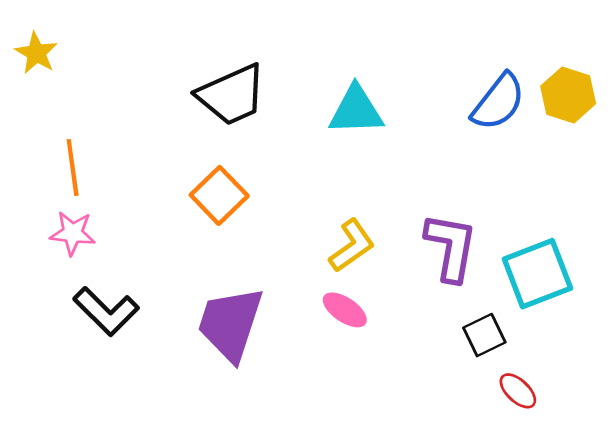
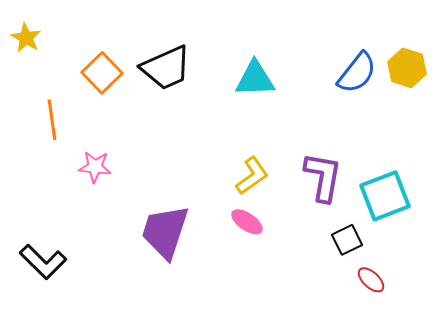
orange square: (219, 195) -> (102, 73), moved
pink star: (73, 233) -> (95, 167), moved
black L-shape: (106, 311) -> (43, 262), moved

